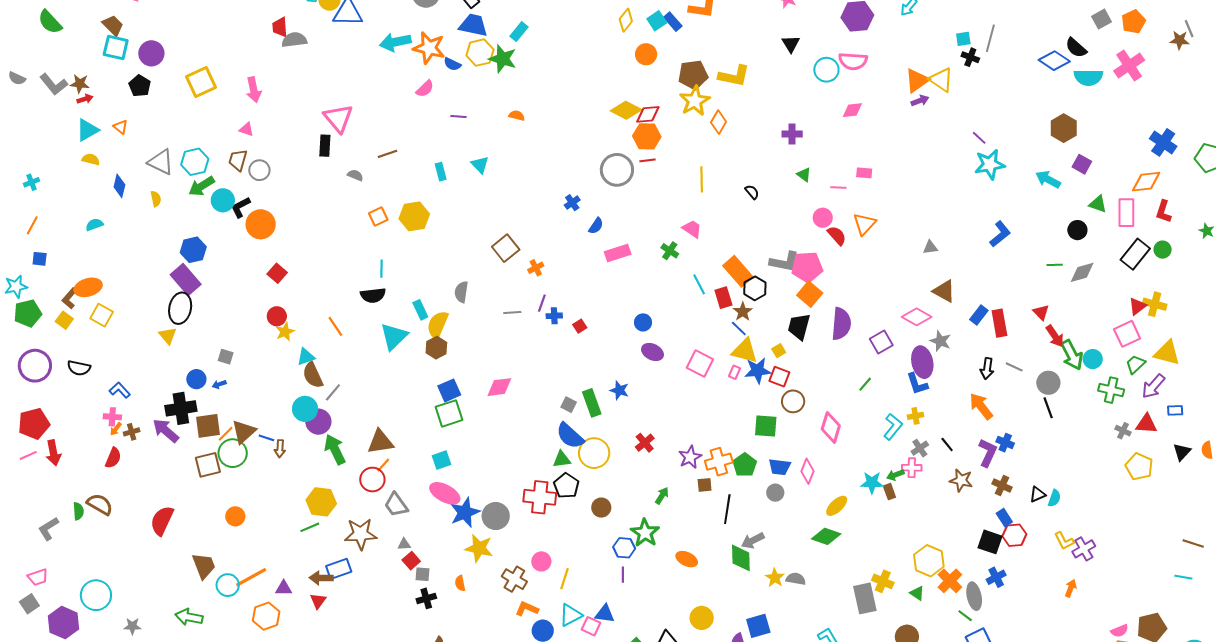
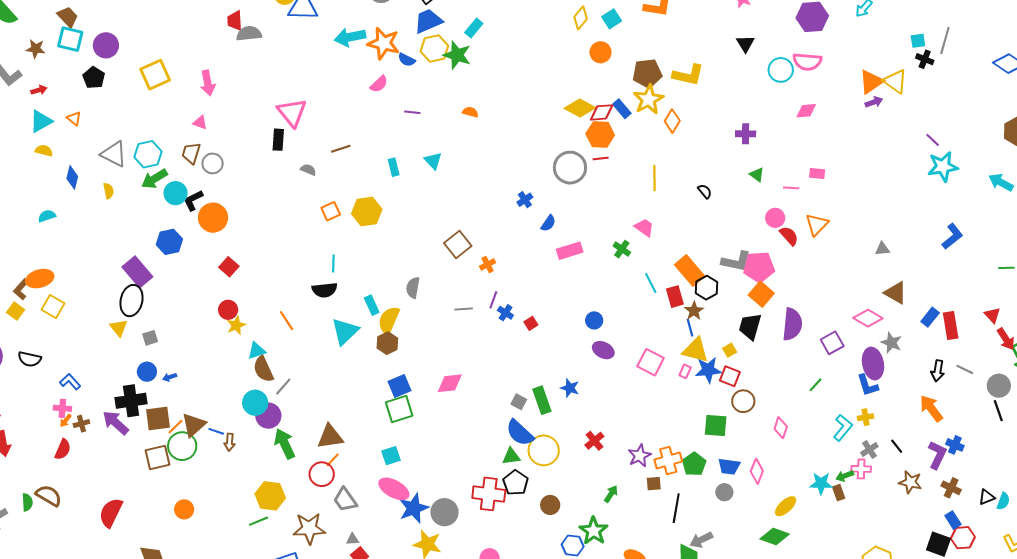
blue rectangle: (673, 22) -> (622, 109), moved
blue trapezoid: (473, 25) -> (428, 21), turned -36
brown star: (80, 84) -> (36, 49), moved
blue hexagon: (193, 250) -> (169, 242), moved
blue cross: (554, 316) -> (505, 313), turned 35
blue line: (739, 328) -> (690, 328), turned 30
gray square: (226, 357) -> (150, 338), moved, turned -35
pink diamond: (831, 427) -> (781, 428), size x0.7

